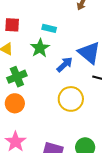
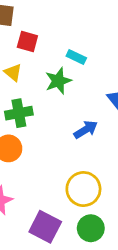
blue arrow: (65, 65) -> (86, 130), moved
yellow circle: (71, 99) -> (83, 189), moved

